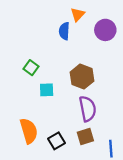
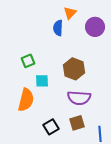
green square: (31, 68) -> (28, 61), turned 32
purple semicircle: (88, 109) -> (79, 98), turned 105
orange semicircle: (29, 131) -> (26, 100), moved, turned 30

